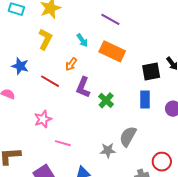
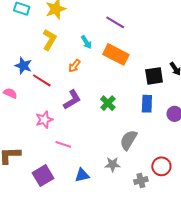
red line: (50, 81) -> (42, 80), moved
purple L-shape: (83, 87) -> (72, 100), moved, turned -145
gray star: (108, 150) -> (112, 164), moved

